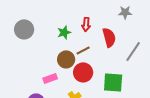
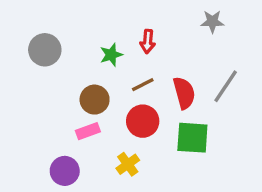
red semicircle: (109, 37) -> (184, 93), moved
brown circle: (66, 59) -> (95, 100), moved

